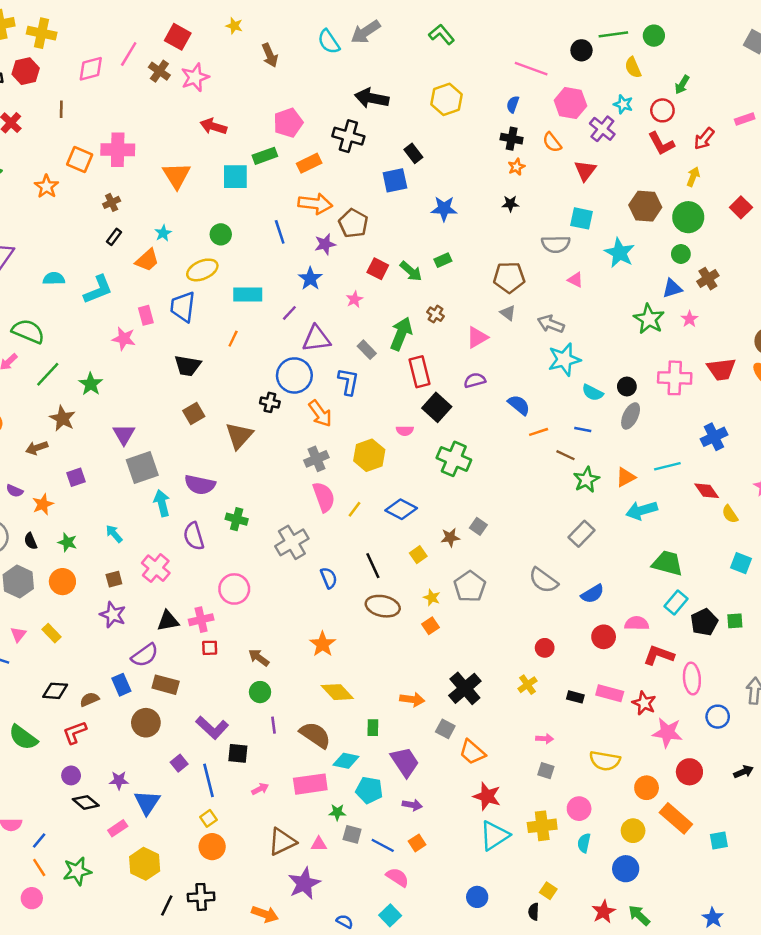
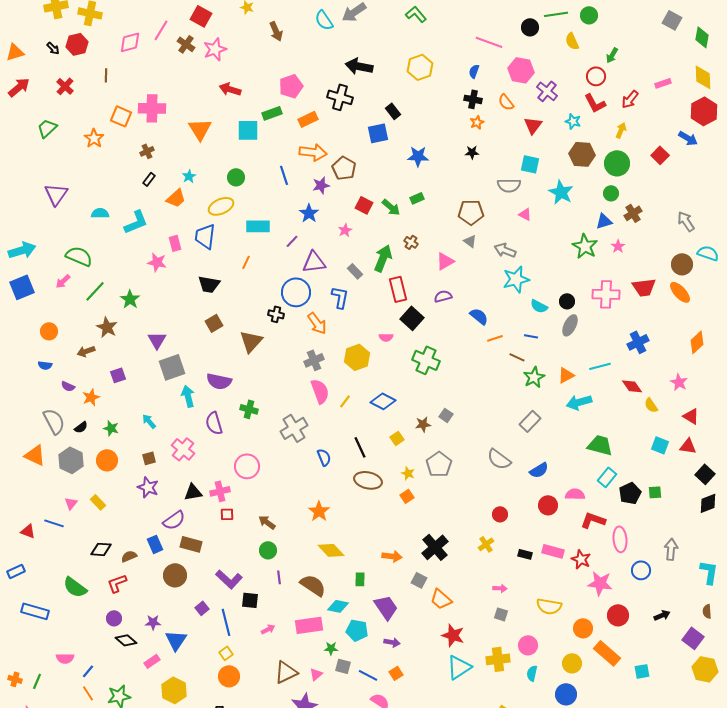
cyan star: (623, 104) -> (573, 121), moved
black semicircle: (31, 541) -> (81, 427), turned -104
pink triangle: (319, 844) -> (316, 674), turned -40

